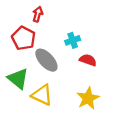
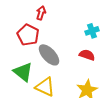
cyan cross: (73, 40) -> (92, 31), moved

